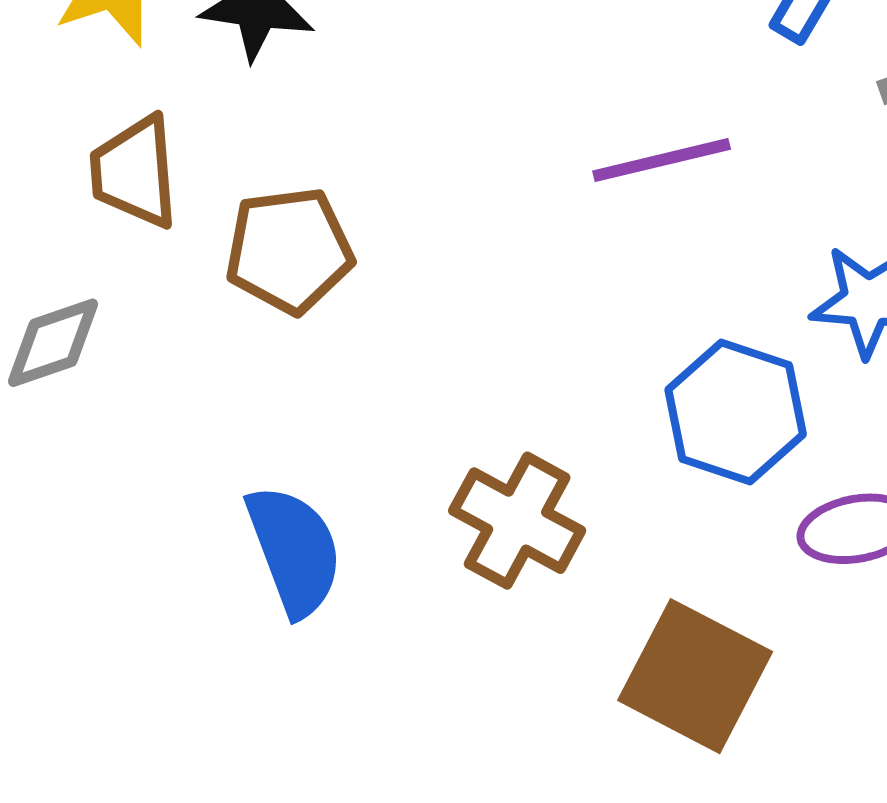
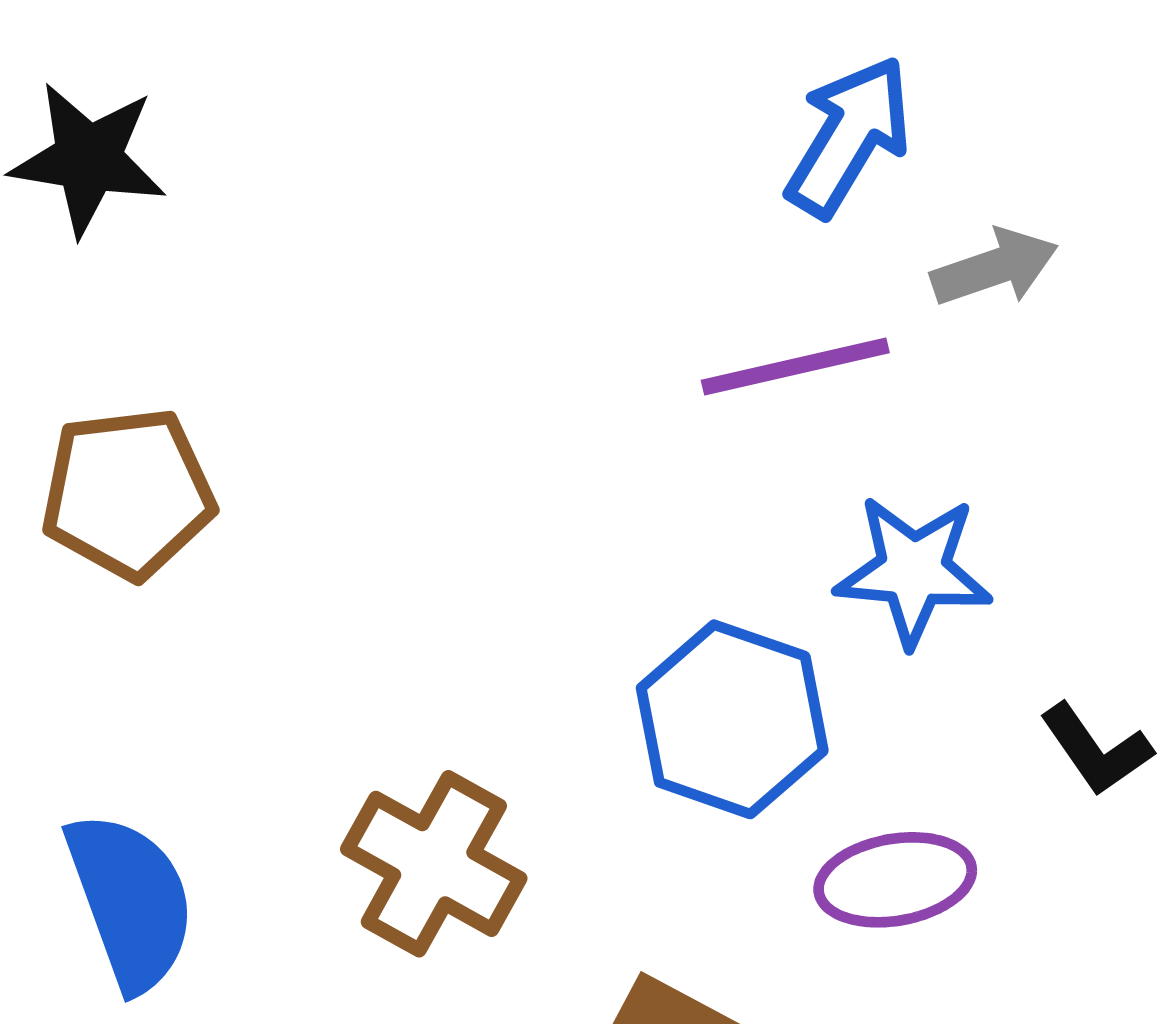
purple line: (662, 160) -> (795, 367), moved

